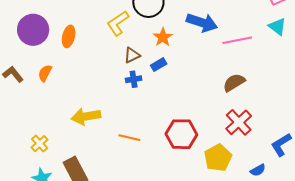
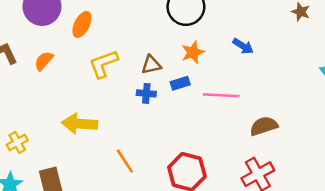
yellow L-shape: (118, 23) -> (103, 64), moved
blue arrow: (202, 23) -> (243, 46), size x0.6
pink line: (237, 40) -> (221, 95), moved
orange line: (129, 138) -> (125, 161), turned 30

